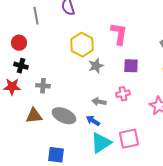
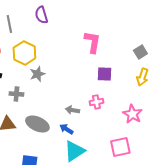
yellow hexagon: (82, 45) -> (24, 53), moved
gray star: (96, 66) -> (37, 74), moved
pink square: (129, 139) -> (120, 147), moved

